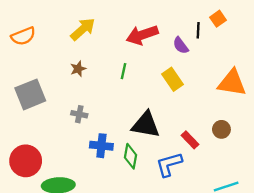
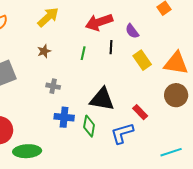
black line: (198, 30) -> (111, 47), moved
yellow rectangle: (173, 79) -> (142, 60), moved
gray cross: (79, 114) -> (53, 86), moved
brown circle: (221, 129) -> (176, 95), moved, size x1.5

